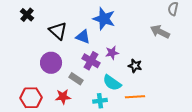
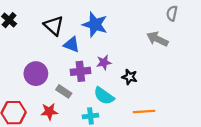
black triangle: (58, 31) -> (54, 26), moved
purple cross: (91, 61) -> (80, 71), turned -36
orange line: (135, 97) -> (144, 112), moved

